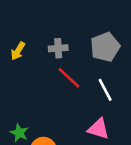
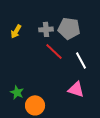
gray pentagon: (105, 47) -> (69, 28), moved, turned 30

